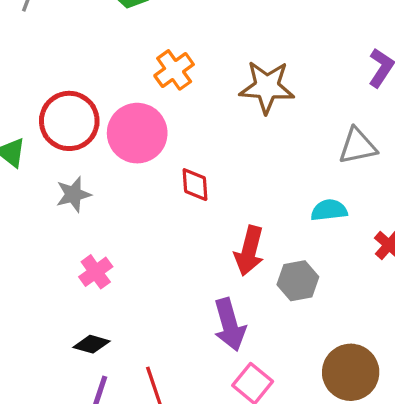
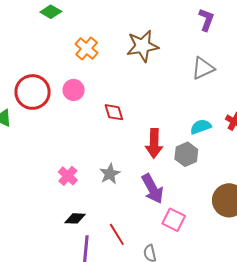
pink circle: (137, 133) -> (74, 90), size x0.6
gray star: (73, 194) -> (110, 174), moved
cyan semicircle: (329, 210) -> (201, 127), moved

